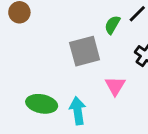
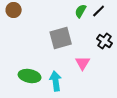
green semicircle: (112, 25) -> (81, 11), moved

